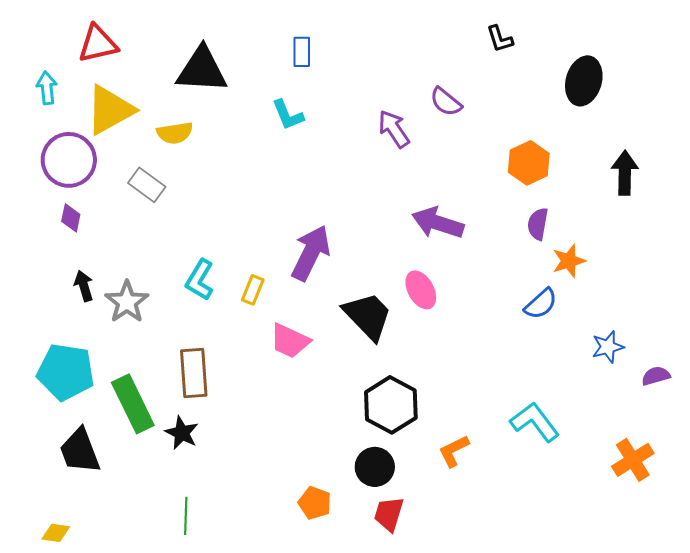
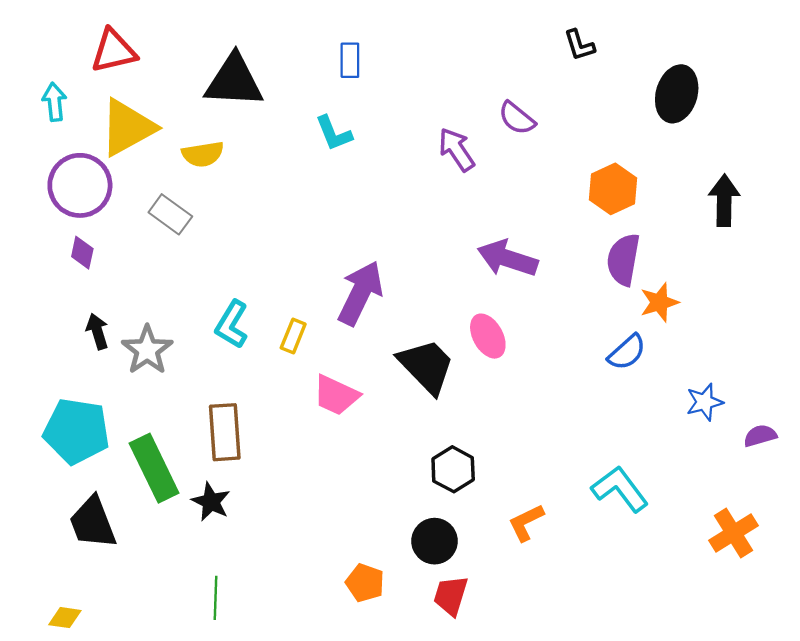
purple semicircle: (538, 224) -> (623, 260), size x1.4
black hexagon: (391, 405) -> (453, 469), size x0.7

